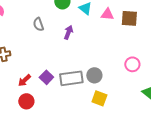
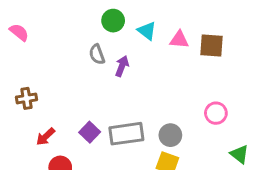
gray semicircle: (38, 24) -> (97, 54), moved
gray circle: (94, 75) -> (170, 135), moved
red arrow: (24, 80) -> (46, 137), moved

